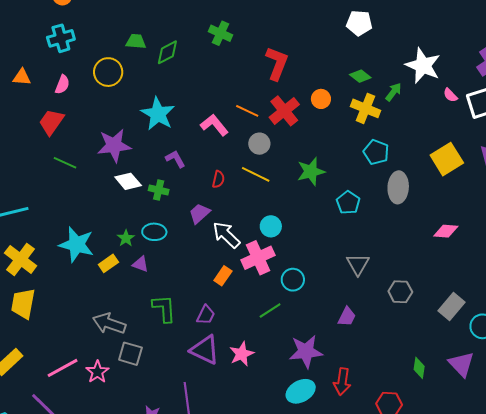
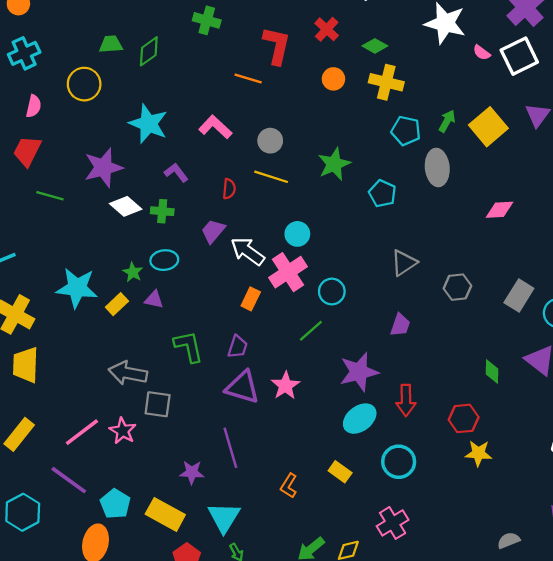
green arrow: (393, 92) -> (447, 121), moved
orange line: (247, 111) -> (248, 78), moved
red cross: (284, 111) -> (327, 29), moved, size x0.7
gray triangle: (358, 264) -> (404, 263), turned 35

